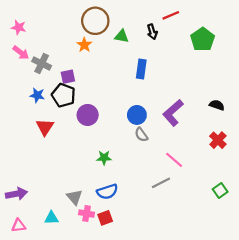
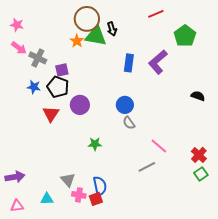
black arrow: (152, 32) -> (112, 29), moved
green triangle: (122, 36) -> (96, 36), moved, size x1.6
purple L-shape: (173, 113) -> (158, 62), moved
red triangle: (45, 127) -> (51, 114), moved
red cross: (218, 140) -> (199, 155), moved
blue semicircle: (107, 192) -> (100, 186), moved, turned -84

